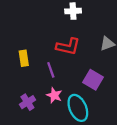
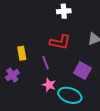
purple cross: (27, 102) -> (12, 75), moved
cyan ellipse: (78, 108) -> (70, 95), turned -45

